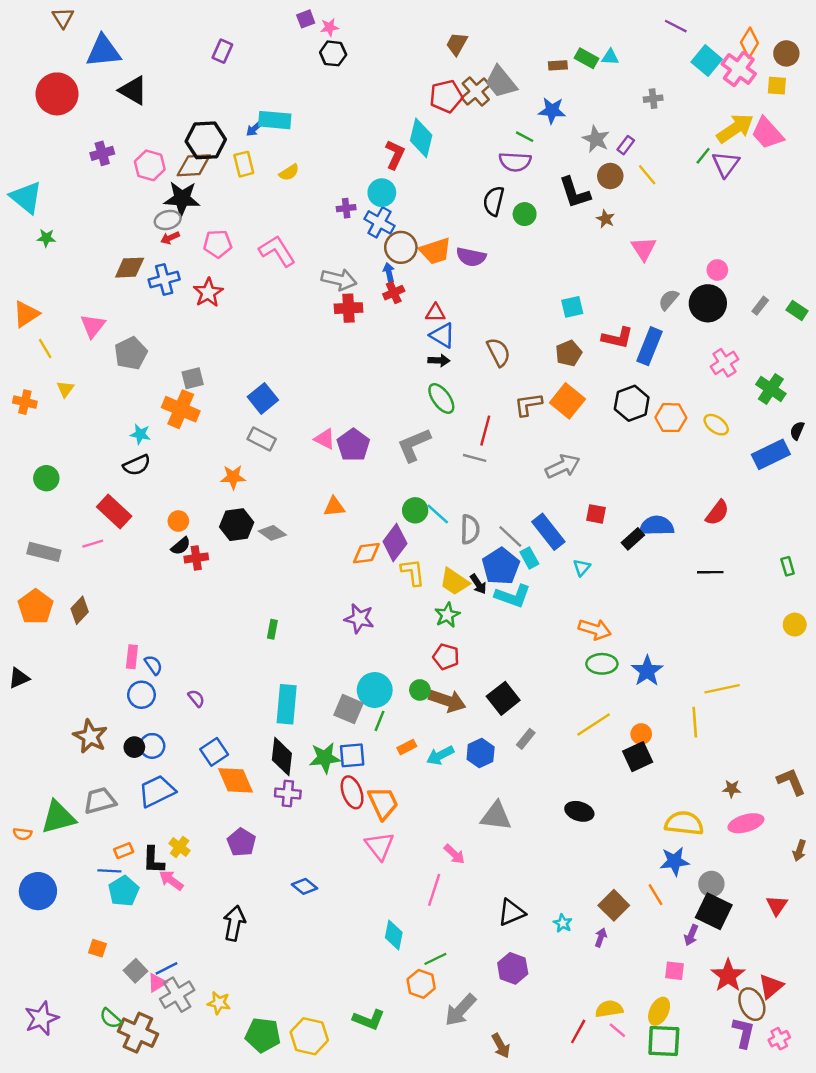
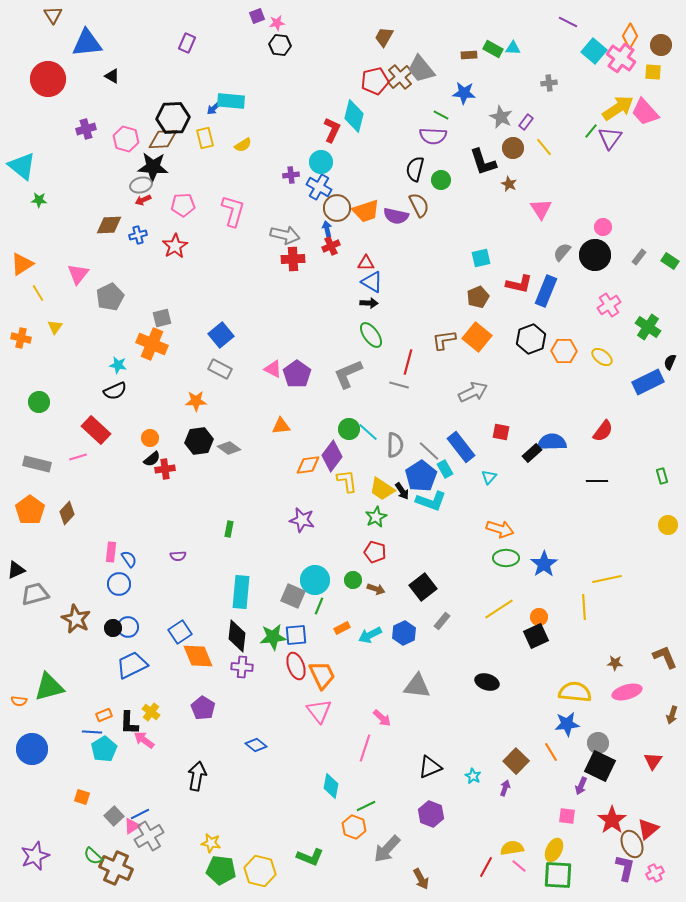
black triangle: (133, 90) -> (112, 76), size x0.6
pink L-shape: (277, 251) -> (233, 211), turned 48
blue cross: (164, 280) -> (138, 235), size x0.7
brown semicircle: (498, 352) -> (419, 205), moved
purple semicircle: (196, 698) -> (178, 556), moved, turned 126
brown arrow: (447, 701) -> (376, 589), size x0.6
gray trapezoid: (100, 801) -> (35, 594), moved
yellow star: (219, 1003) -> (211, 843), moved

